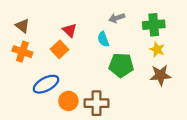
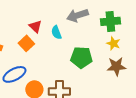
gray arrow: (117, 18) -> (77, 15), size x1.5
cyan semicircle: (103, 39) -> (56, 32), moved

